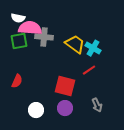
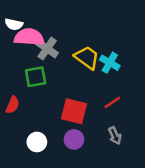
gray cross: (44, 37) -> (47, 49), turned 30
green square: (19, 41) -> (36, 77), moved
red line: (89, 70) -> (112, 102), moved

